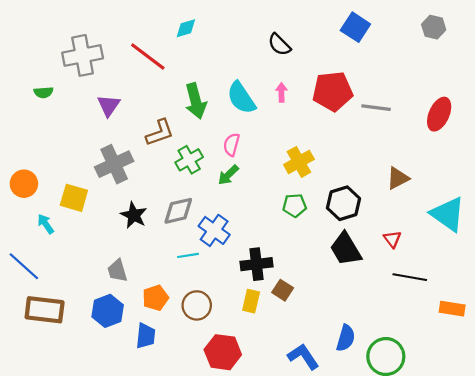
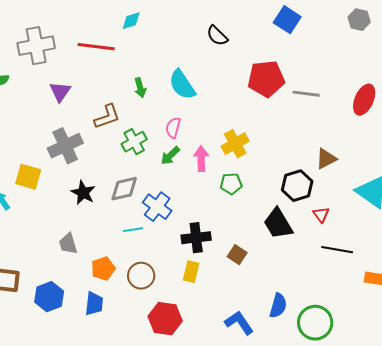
red line: (148, 57) -> (96, 47), turned -30
pink arrow: (282, 92) -> (201, 159), moved, size x1.4
green arrow: (196, 101) -> (140, 88), size x0.6
black hexagon: (343, 203) -> (297, 186), moved
brown square: (283, 290) -> (237, 255), moved
blue hexagon: (108, 311) -> (49, 297), moved

